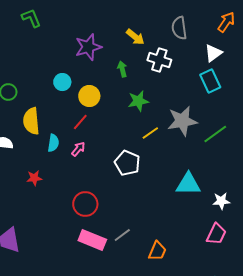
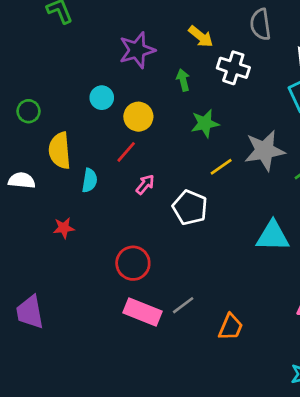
pink arrow: (78, 149) -> (145, 184), moved

